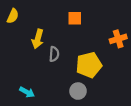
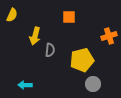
gray circle: (78, 91) -> (93, 84), moved
cyan arrow: (27, 92) -> (25, 85), turned 152

